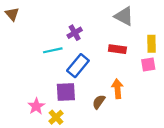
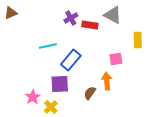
brown triangle: (12, 14) -> (11, 13), turned 48
purple cross: (75, 33) -> (71, 18), moved
red rectangle: (117, 49) -> (90, 25), moved
pink square: (148, 65) -> (116, 59), moved

